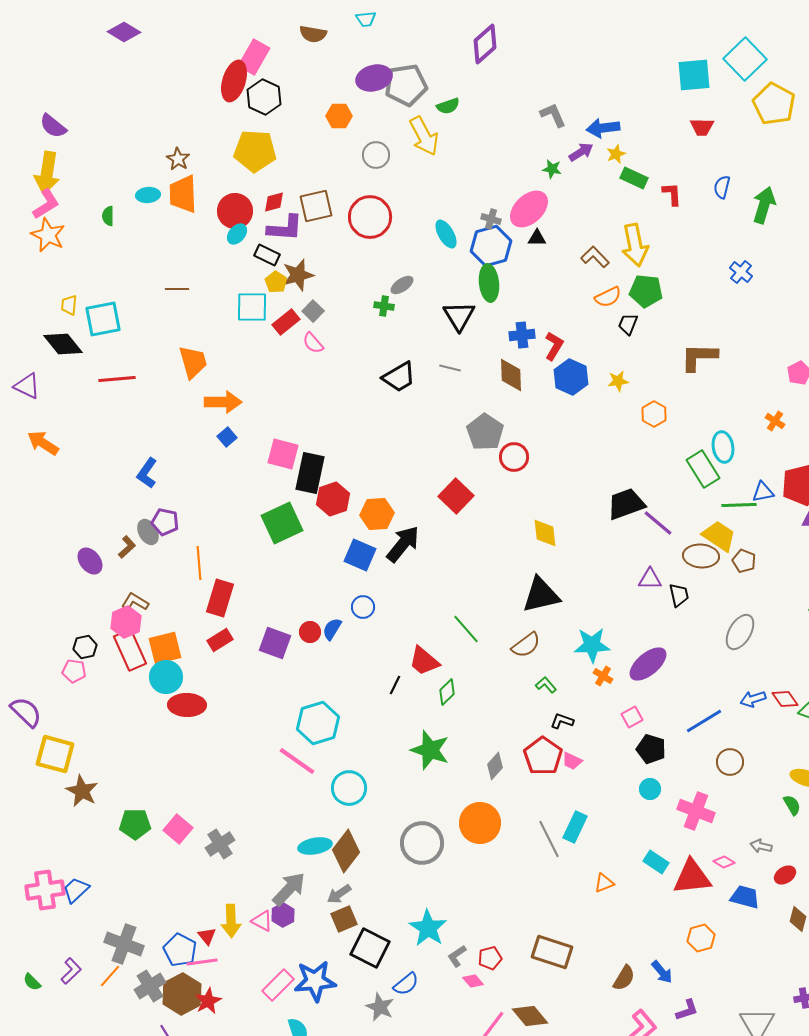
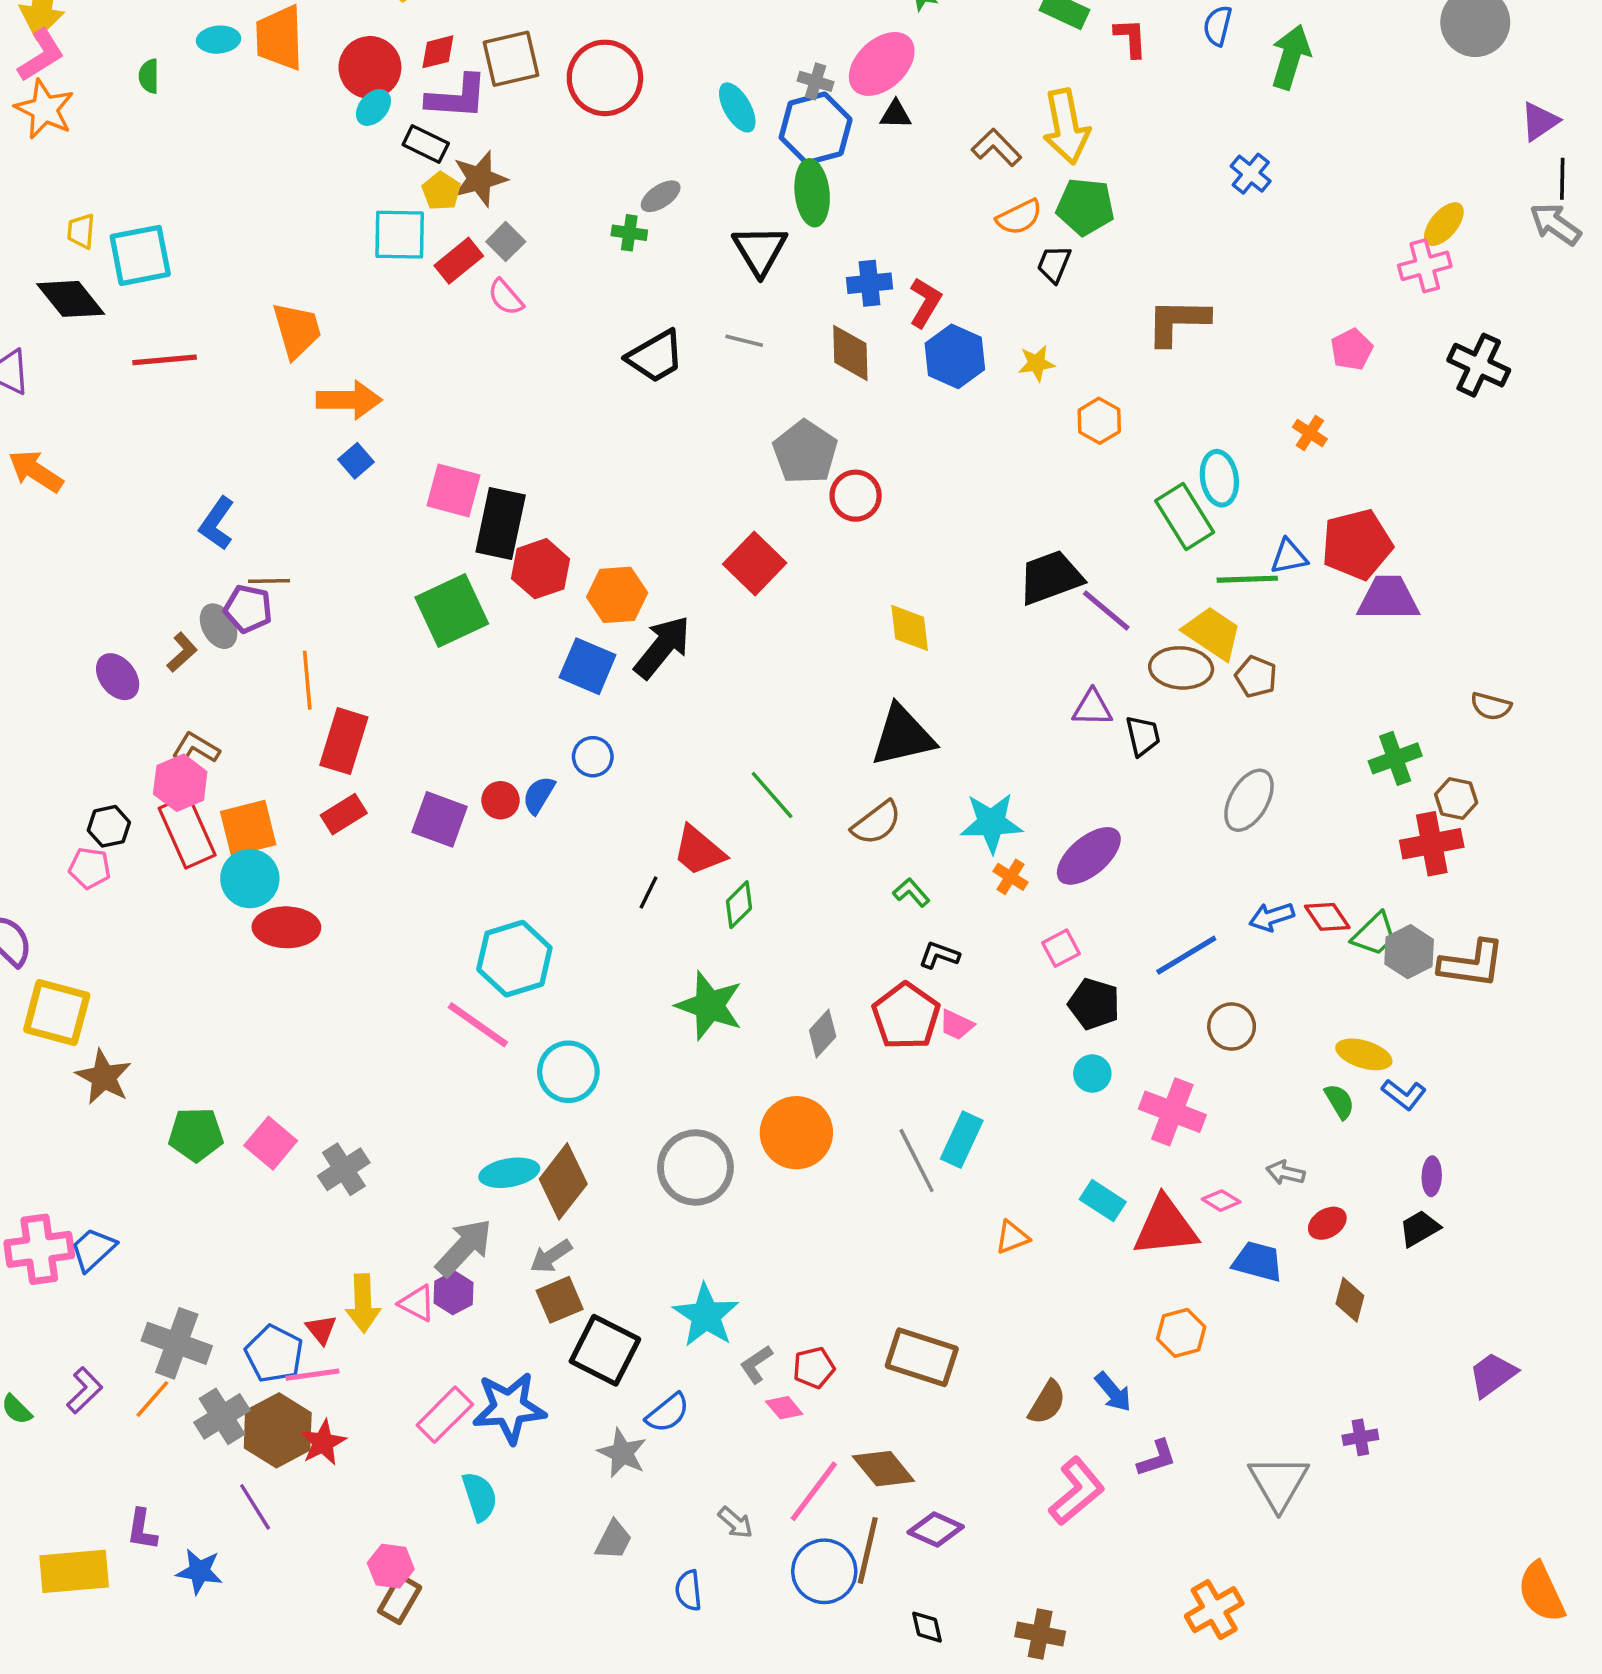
brown line: (177, 289) -> (269, 581), moved

